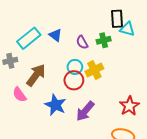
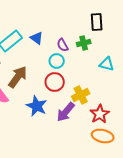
cyan triangle: (127, 29) -> (107, 64), moved
cyan circle: (75, 67) -> (57, 61), moved
yellow cross: (94, 70) -> (81, 95), moved
red star: (129, 106) -> (100, 114), moved

